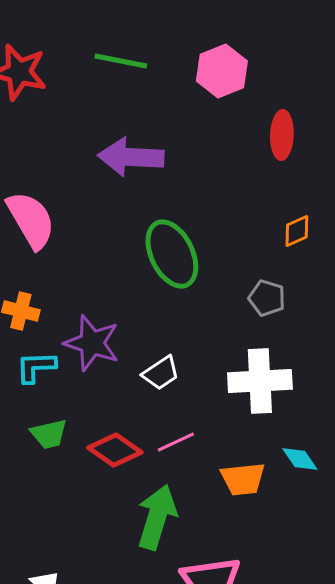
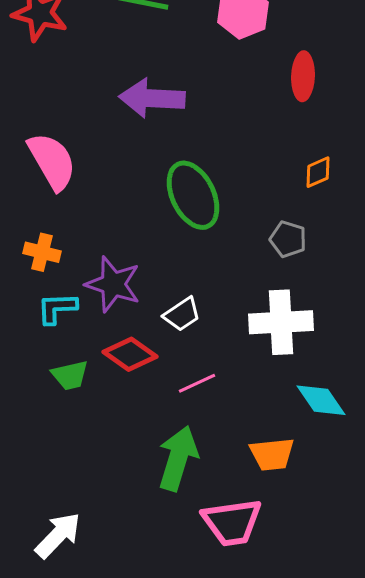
red diamond: (115, 450) -> (130, 354), moved
cyan diamond: (300, 459) -> (321, 400), size x1.4
orange trapezoid: (243, 479) -> (272, 454), moved

